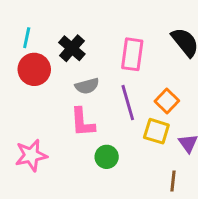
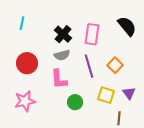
black cross: (72, 48) -> (63, 34), moved
red circle: (34, 69) -> (27, 63), moved
yellow square: (156, 131) -> (106, 95), moved

